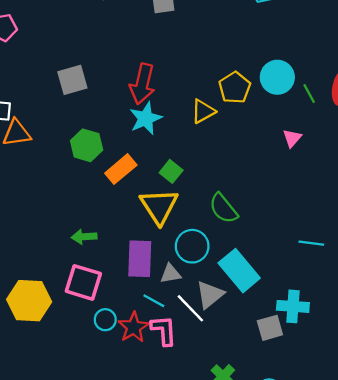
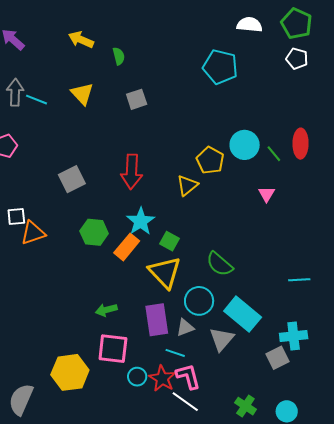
cyan star: (146, 118) -> (141, 221), moved
white line: (190, 308) -> (185, 402), moved

